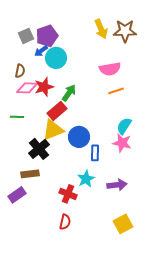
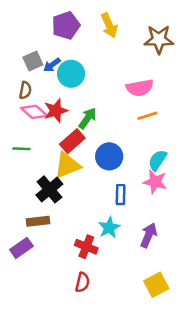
yellow arrow: (101, 29) -> (109, 25), moved
gray square: (26, 36) -> (33, 61), moved
purple pentagon: (47, 36) -> (66, 25), moved
pink diamond: (27, 88) -> (34, 112), turned 40
blue circle: (79, 137) -> (109, 156), moved
purple arrow: (117, 185) -> (149, 235), turned -60

